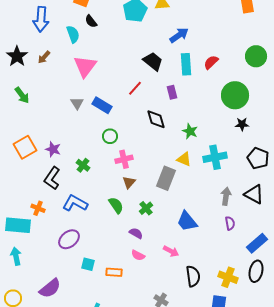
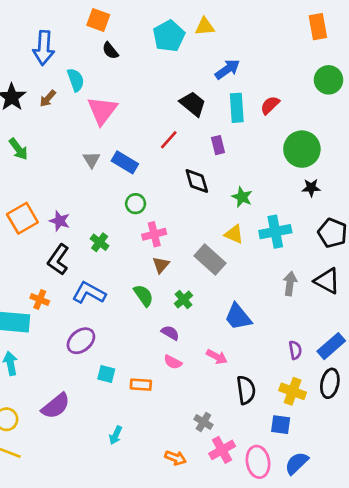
cyan semicircle: (73, 34) -> (76, 80), moved
green circle: (256, 56) -> (329, 80), moved
gray rectangle: (166, 178) -> (210, 260), turned -70
purple semicircle: (230, 223) -> (295, 350), moved

